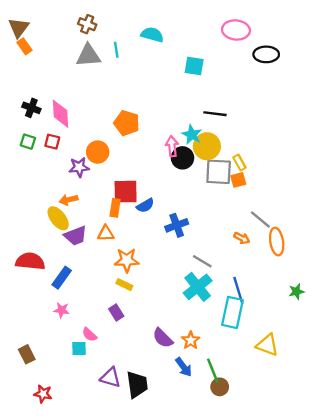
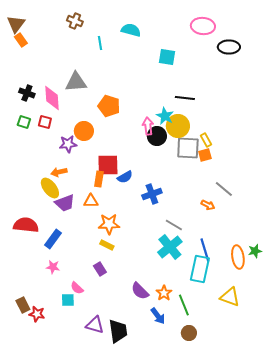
gray triangle: (88, 56) -> (76, 82), moved
orange ellipse: (277, 242) -> (238, 257), moved
green line: (213, 371) -> (184, 305), moved
red star: (43, 394) -> (37, 314), moved

